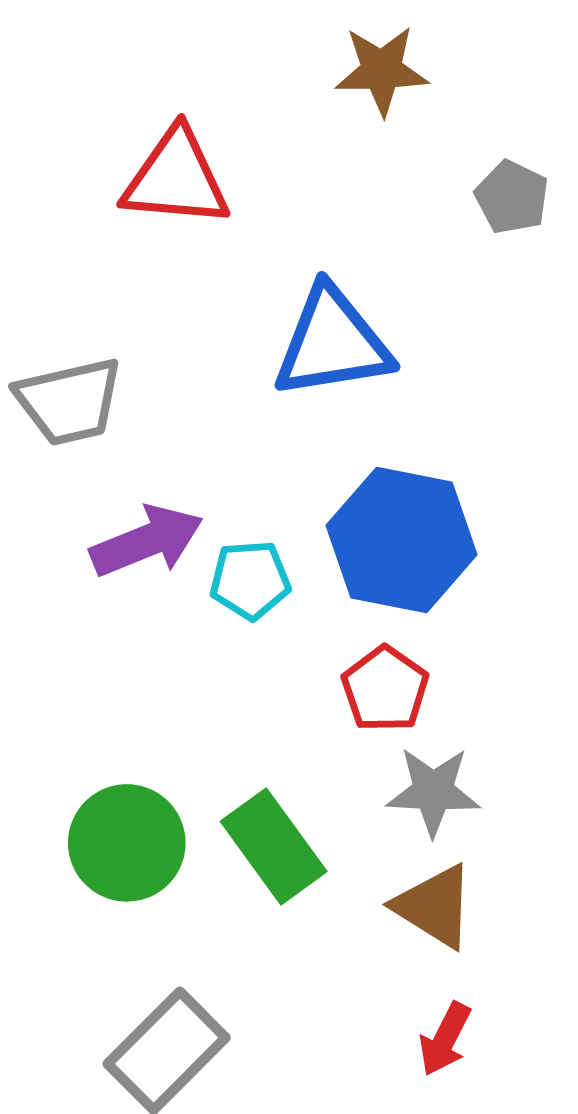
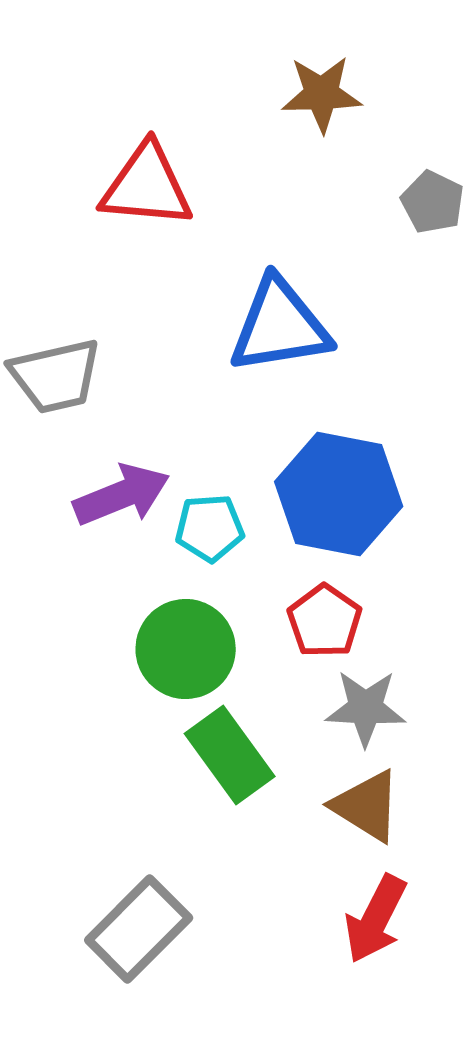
green circle: (127, 843) -> (186, 649), moved
red arrow: (445, 1039) -> (376, 919), size x1.4

